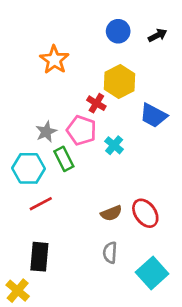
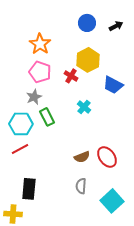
pink pentagon: (81, 130) -> (40, 72), moved
red line: (41, 204) -> (20, 149), moved
yellow cross: (18, 291) -> (13, 214), turned -36

